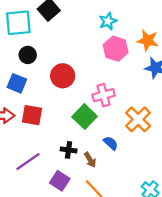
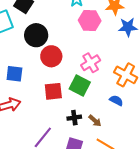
black circle: (28, 55) -> (36, 35), moved, size x1.5
red square: (32, 115) -> (53, 91), moved
blue semicircle: (111, 143) -> (116, 100), moved

